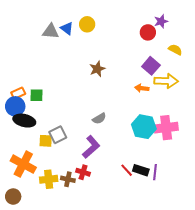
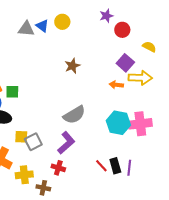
purple star: (161, 21) -> (106, 16), moved
gray semicircle: (99, 119) -> (74, 115), size x1.6
gray square: (58, 135) -> (33, 142), moved
black rectangle: (141, 170) -> (115, 166), turned 56
brown cross: (68, 179) -> (43, 188), moved

